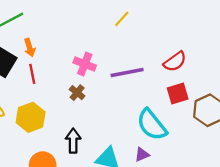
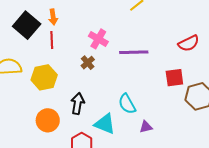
red semicircle: (175, 62) -> (189, 43), moved
cyan semicircle: (152, 125) -> (127, 104), moved, size x0.7
purple triangle: (142, 155) -> (146, 127), moved

